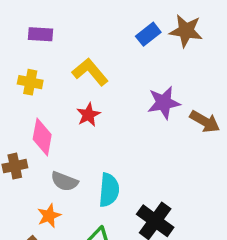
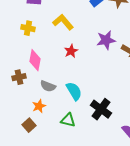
red star: (88, 115) -> (71, 51), moved
cyan semicircle: (109, 190) -> (74, 91), turned -36

